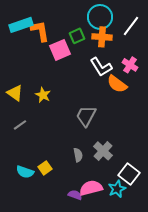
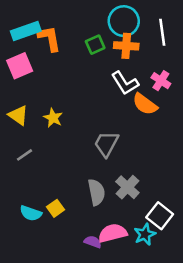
white line: (131, 26) -> (162, 32), turned -45
pink square: (60, 50) -> (20, 66), moved
gray semicircle: (78, 155) -> (96, 192), size x1.5

